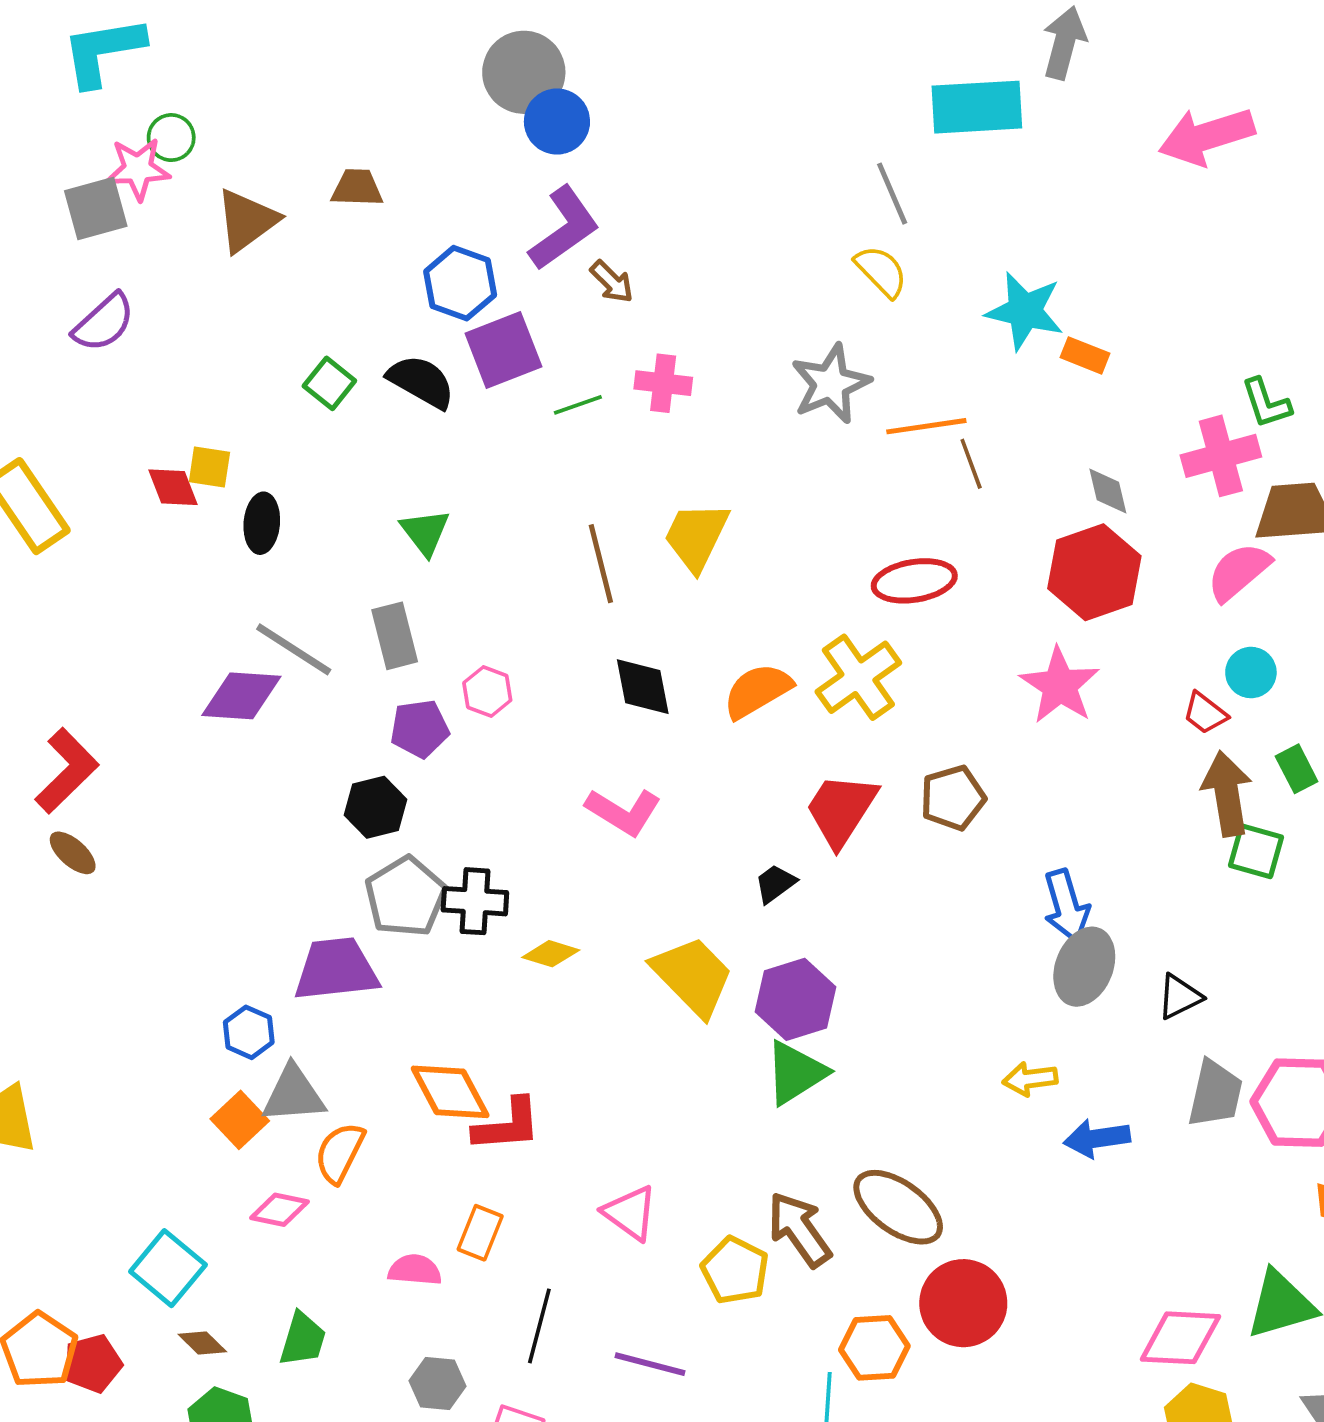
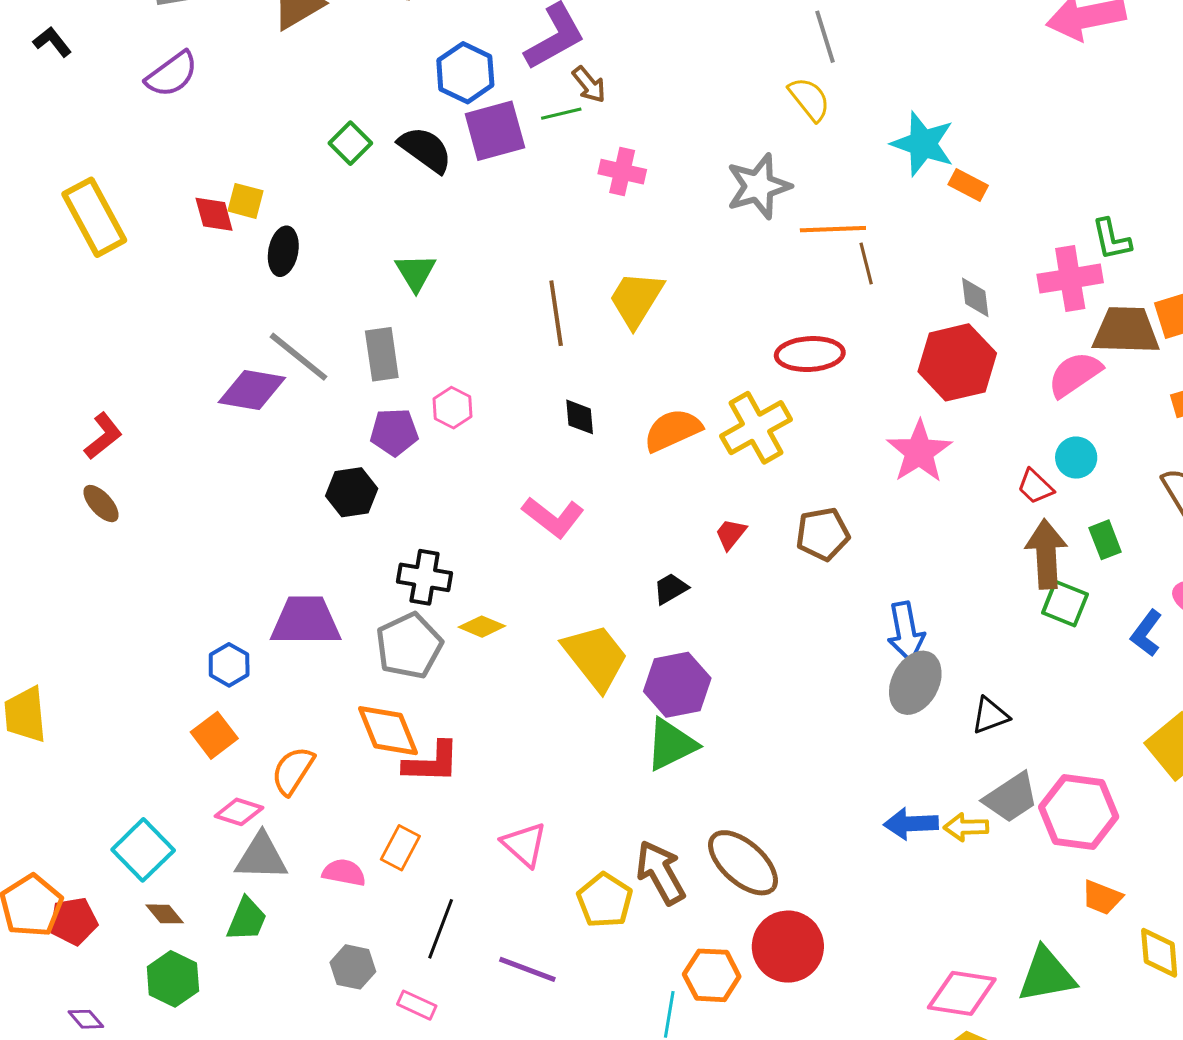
green line: (578, 405) -> (561, 114), moved
black diamond: (643, 687) -> (580, 417), size x0.7
red L-shape: (67, 771) -> (103, 436), size x0.7
red trapezoid: (841, 810) -> (731, 534), size x0.5
gray pentagon: (406, 897) -> (409, 646), moved
yellow arrow: (1030, 1079) -> (966, 827), moved
gray triangle: (294, 1094) -> (261, 857), moved
gray trapezoid: (1215, 1094) -> (1011, 798), turned 38

